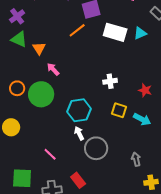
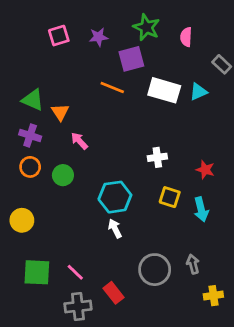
purple cross: (17, 16) -> (30, 135), moved, turned -35
orange line: (77, 30) -> (112, 88), turned 60
green circle: (41, 94) -> (63, 175), size x0.6
cyan arrow: (142, 119) -> (201, 209), turned 48
gray circle: (96, 148) -> (155, 270), moved
pink line: (50, 154) -> (75, 272), moved
green square: (22, 178) -> (37, 272), moved

